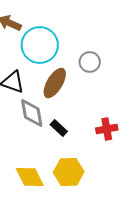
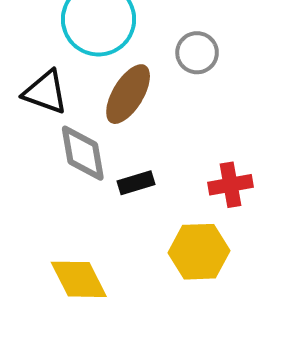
black rectangle: (59, 128) -> (136, 183), turned -60
yellow hexagon: (69, 172) -> (199, 252), moved

